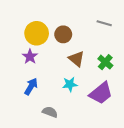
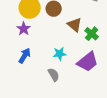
brown triangle: (77, 59) -> (75, 25), moved
gray semicircle: (50, 112) -> (54, 75), moved, turned 40

